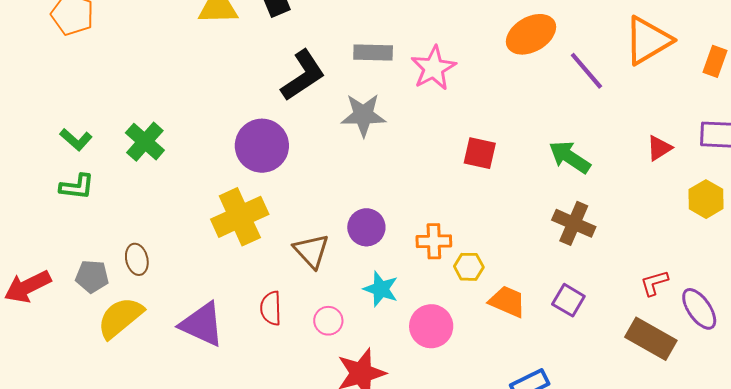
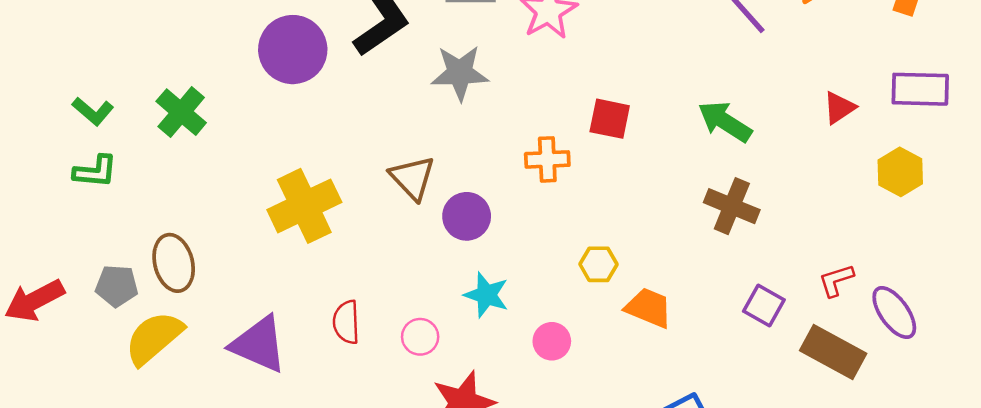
purple circle: (262, 146) -> (293, 50), moved
orange cross: (434, 241) -> (547, 159), moved
brown triangle: (311, 251) -> (412, 178), moved
brown ellipse: (137, 259) -> (174, 263), size x1.4
purple square: (568, 300) -> (764, 305), moved
pink circle: (431, 326) -> (552, 341), size x0.7

